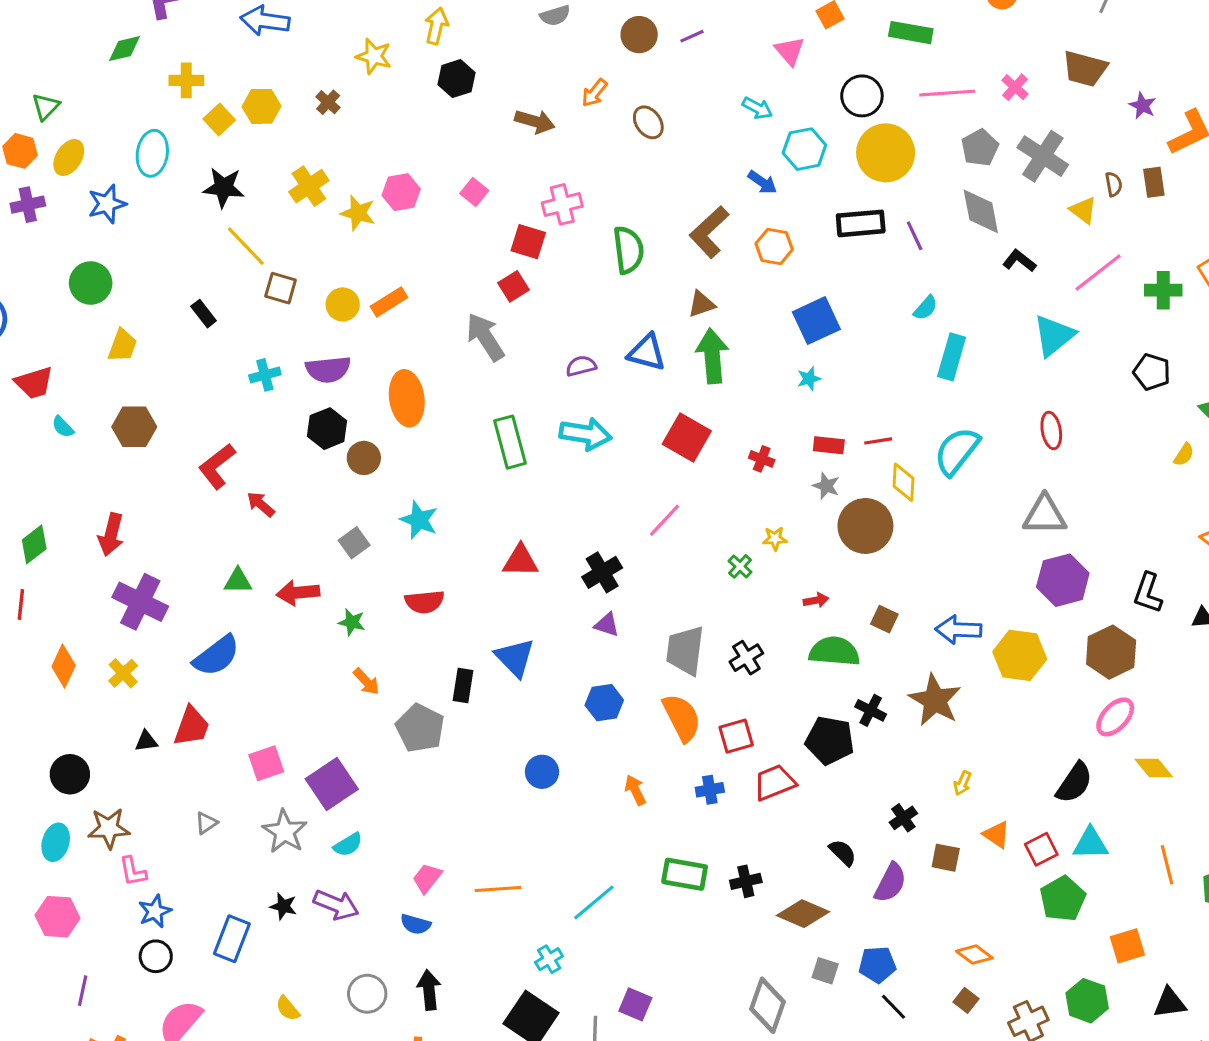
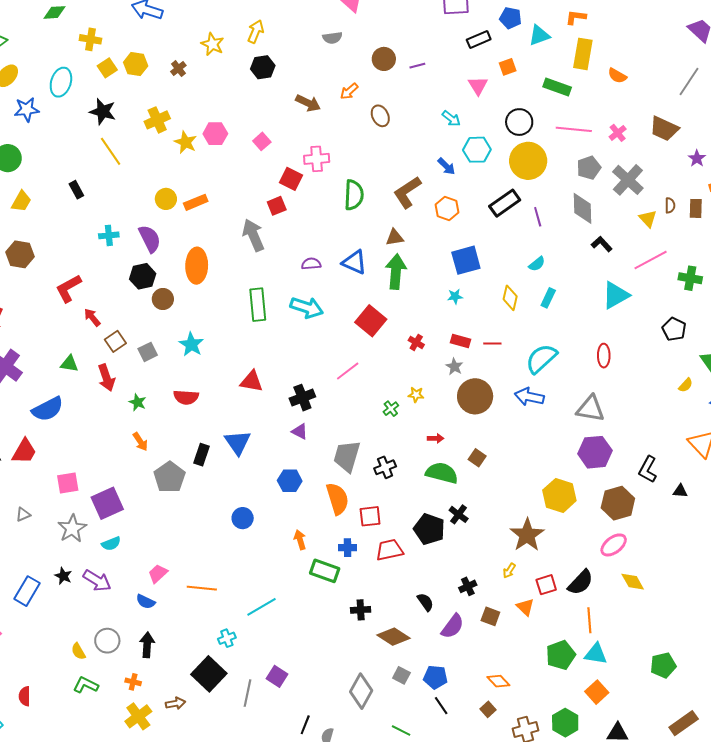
black rectangle: (861, 223) -> (505, 203), turned -40
brown square: (281, 288) -> (115, 341), moved, turned 30
cyan rectangle: (952, 357) -> (548, 298), size x0.7
purple semicircle: (328, 369) -> (150, 239), turned -120
yellow diamond: (904, 482) -> (510, 298), moved
red arrow: (298, 593) -> (106, 378), turned -112
blue arrow: (958, 630) -> (529, 397), moved
brown star: (935, 700) -> (527, 535), moved
cyan triangle: (1091, 843) -> (596, 654), moved
red square: (1041, 849) -> (546, 585), moved
orange line: (1167, 865) -> (589, 620), moved
green rectangle: (685, 874) -> (325, 571), moved
orange square: (1127, 946) -> (597, 692), turned -35
yellow semicircle: (288, 1008) -> (78, 651), moved

